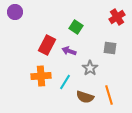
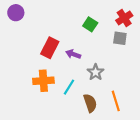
green square: (76, 27) -> (90, 24), moved
gray square: (110, 48) -> (120, 38), moved
brown semicircle: (85, 97) -> (90, 103), turned -126

